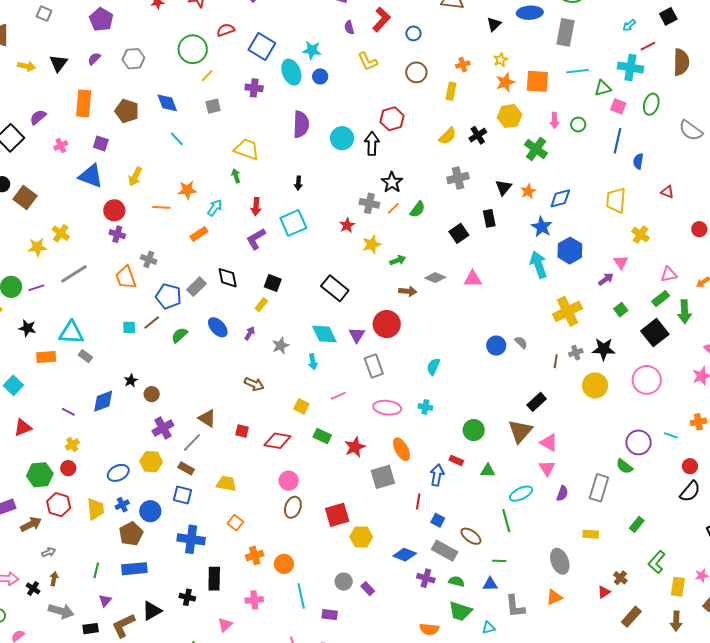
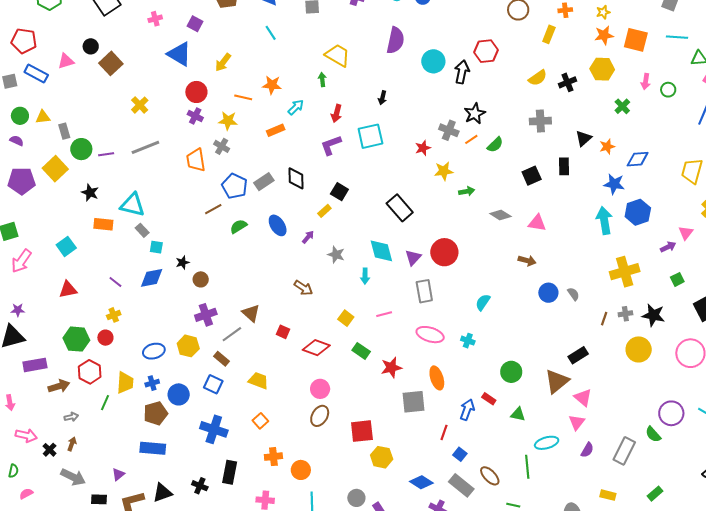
green cross: (536, 149) -> (622, 106), size x0.7
blue star: (542, 227) -> (614, 184), turned -30
yellow star: (37, 247) -> (228, 121), moved
brown arrow: (408, 291) -> (527, 261), moved
cyan square: (129, 327) -> (156, 247), moved
gray star: (281, 346) -> (336, 255), turned 30
green line: (96, 570) -> (105, 403), moved

